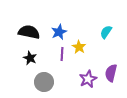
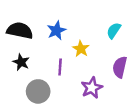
purple line: (62, 54) -> (60, 67), moved
purple semicircle: (111, 73) -> (120, 67), moved

